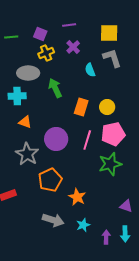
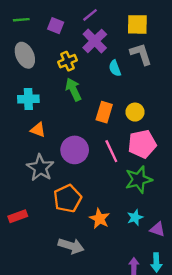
purple line: (69, 25) -> (90, 15), turned -32
green line: (11, 37) -> (21, 20), moved
purple cross: (73, 47) -> (95, 41), size x1.5
yellow cross: (46, 53) -> (68, 61), moved
gray ellipse: (28, 73) -> (25, 55), moved, turned 65
pink line: (87, 140) -> (111, 151), turned -42
cyan star: (83, 225) -> (135, 217), moved

